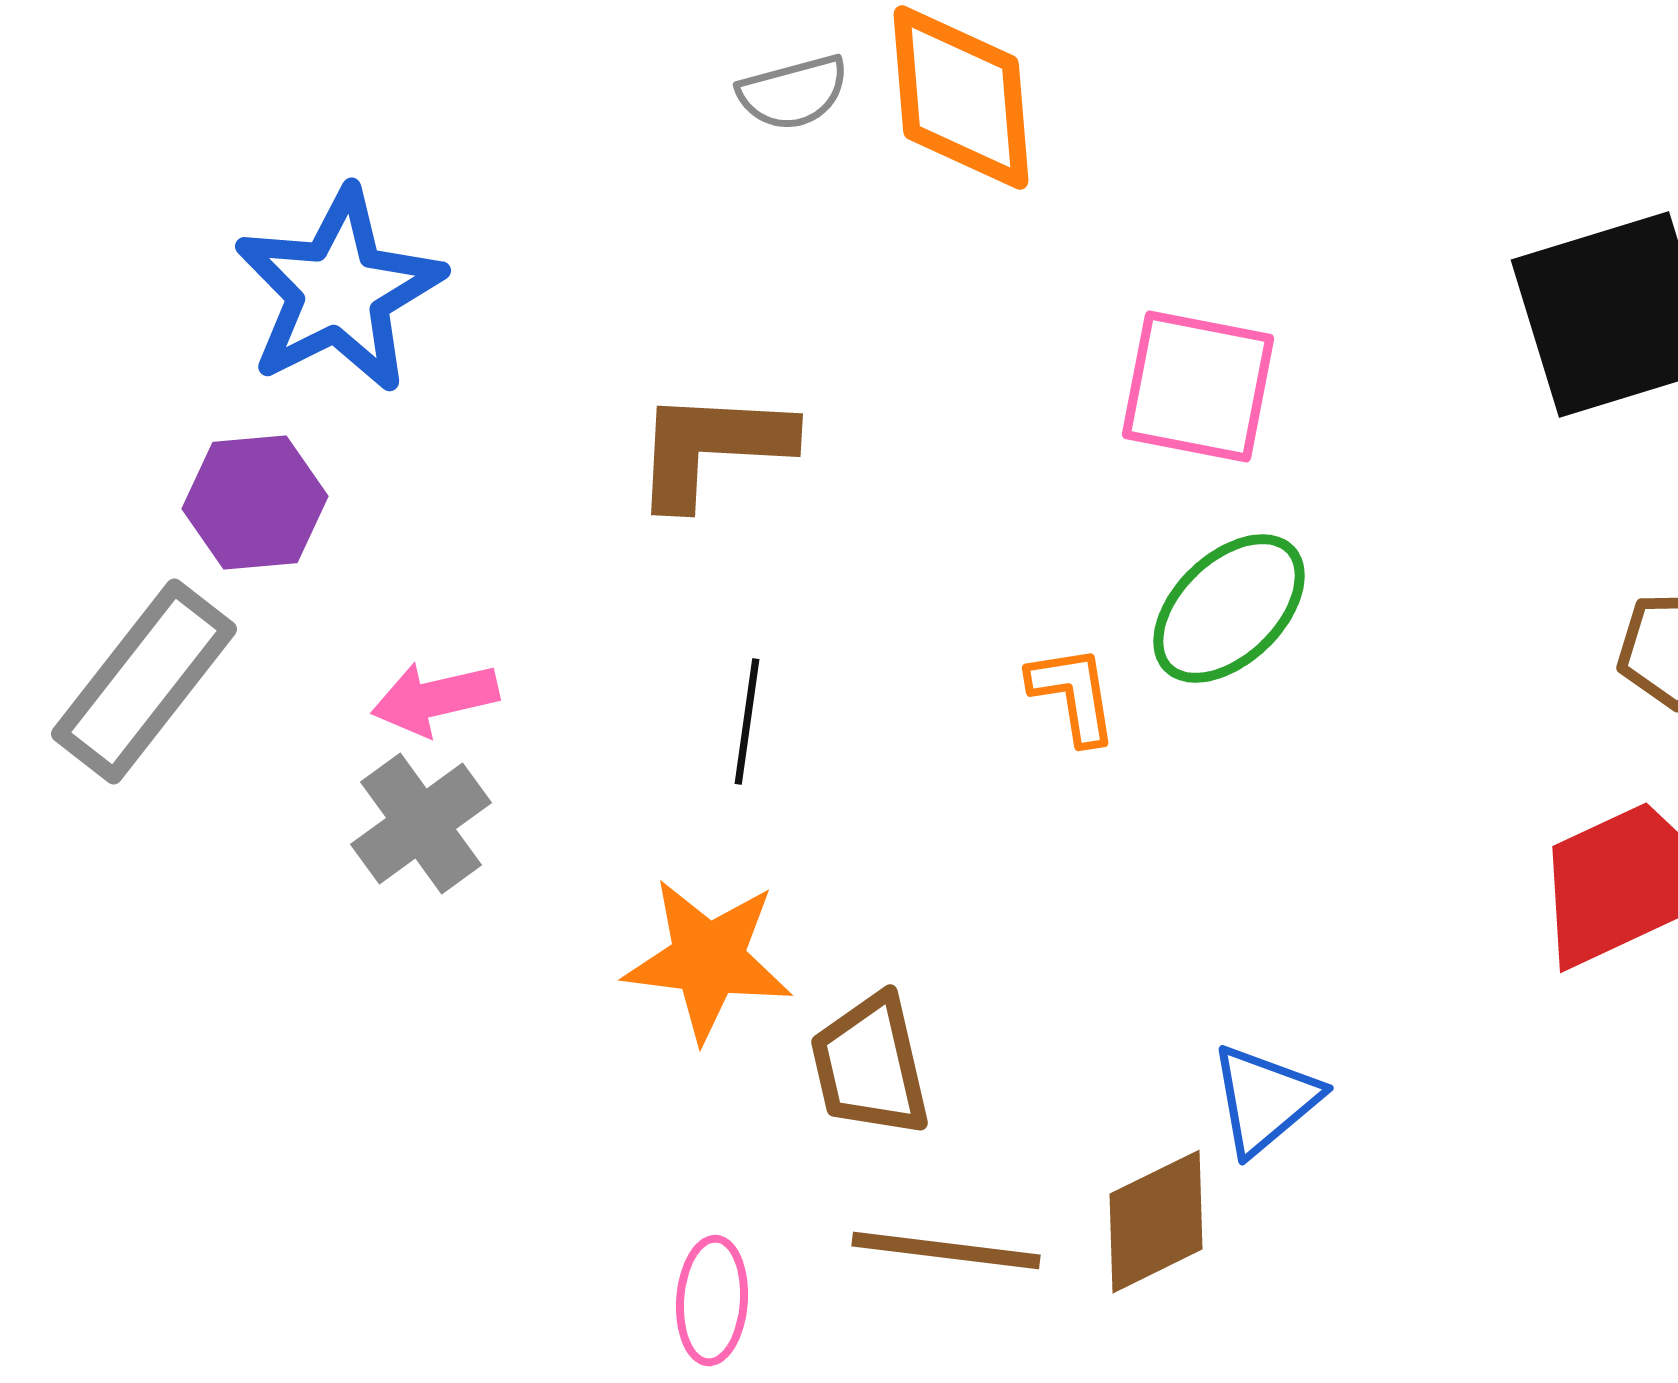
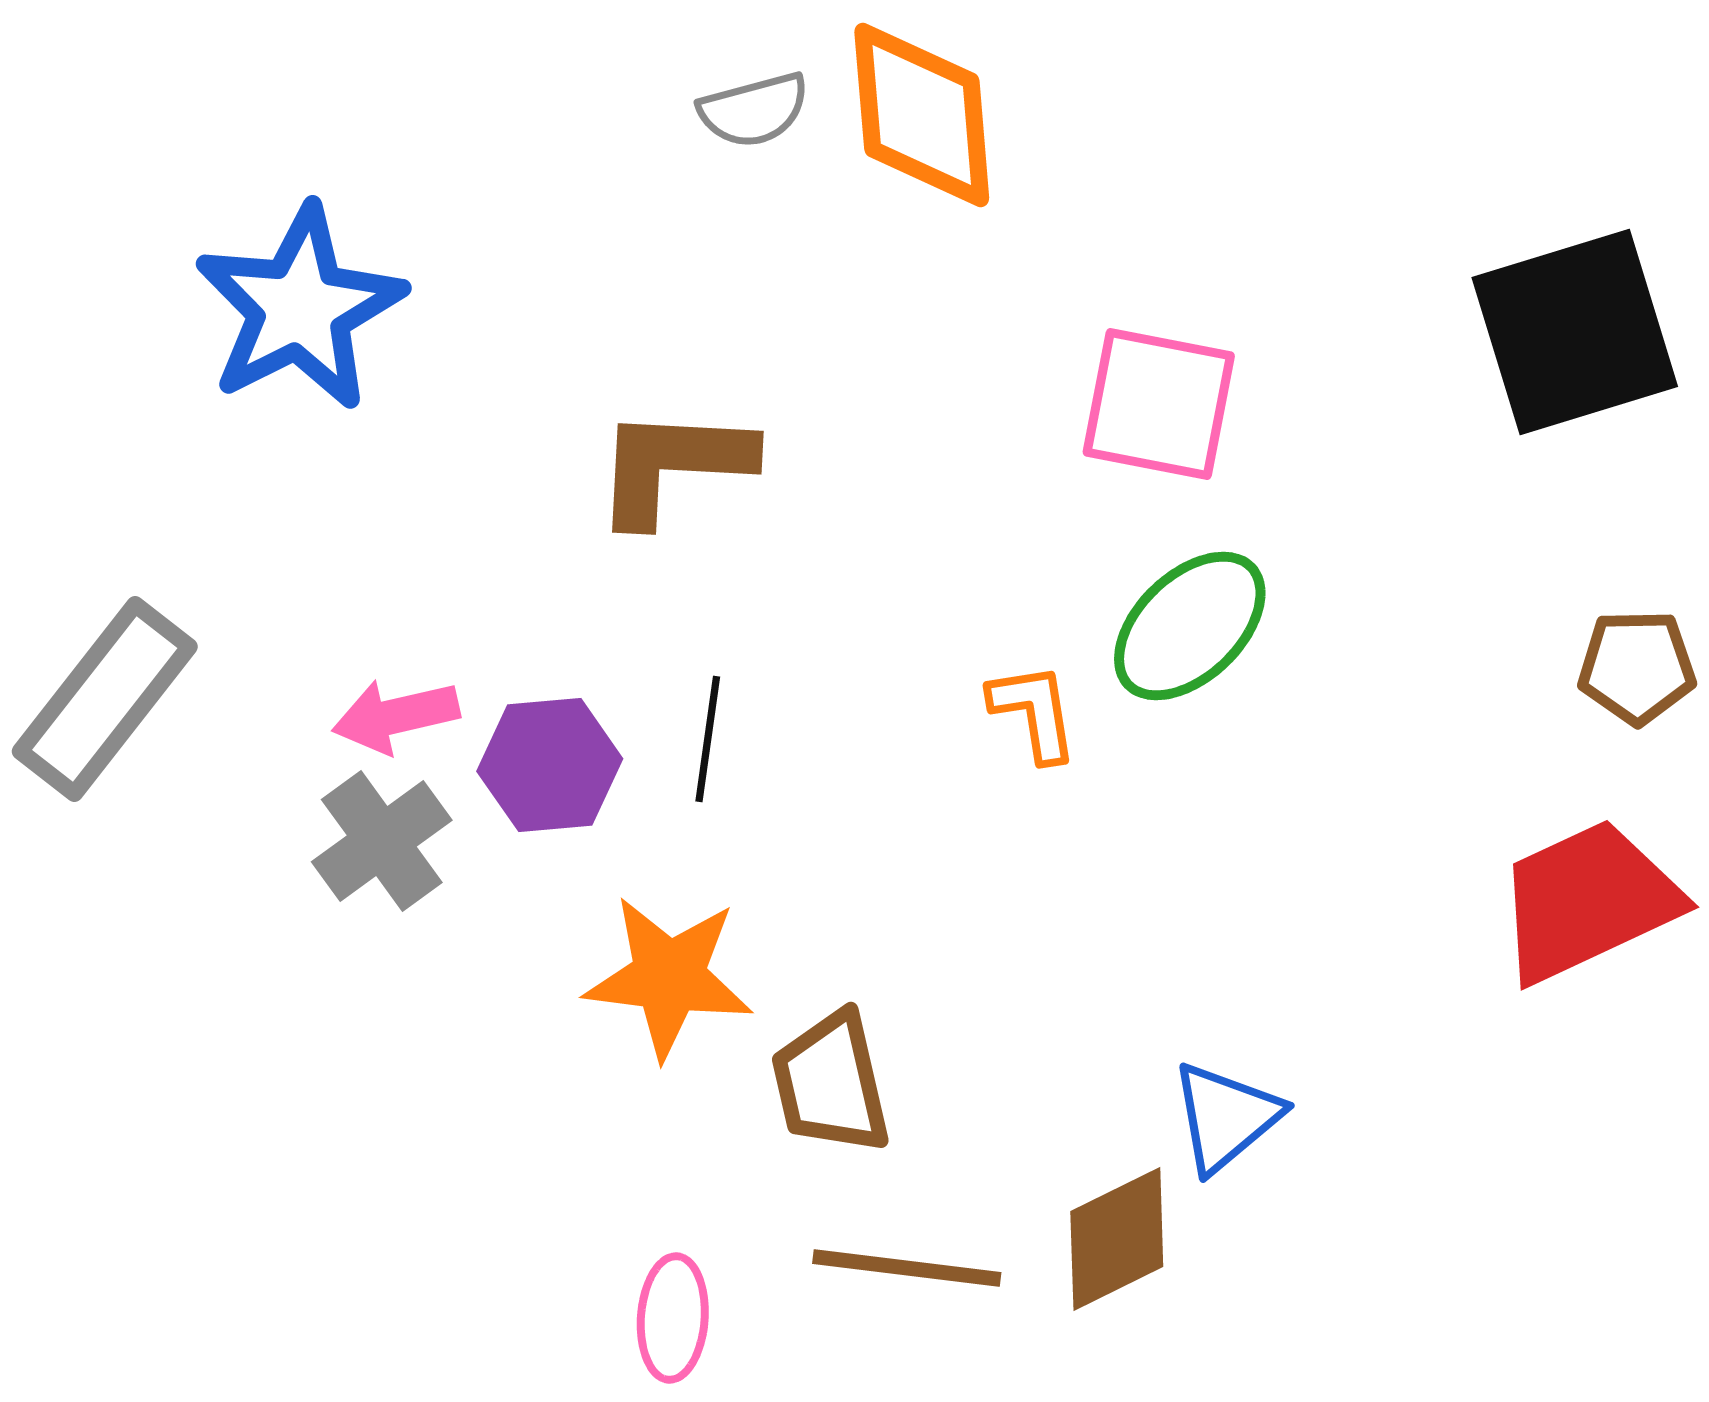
purple hexagon: (255, 503) -> (550, 765), moved

